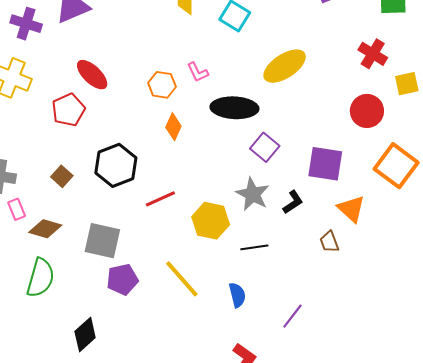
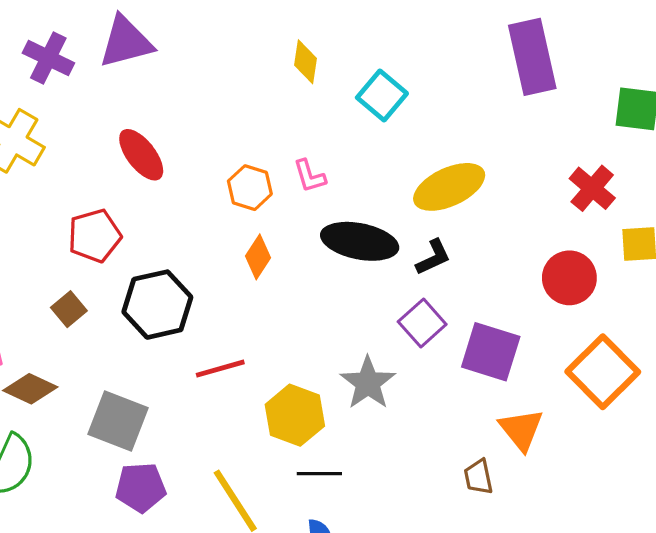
red pentagon: (68, 110) -> (95, 236), moved
purple square: (265, 147) -> (422, 323), moved
black L-shape: (293, 202) -> (433, 257), moved
black line: (254, 247) -> (319, 474), moved

